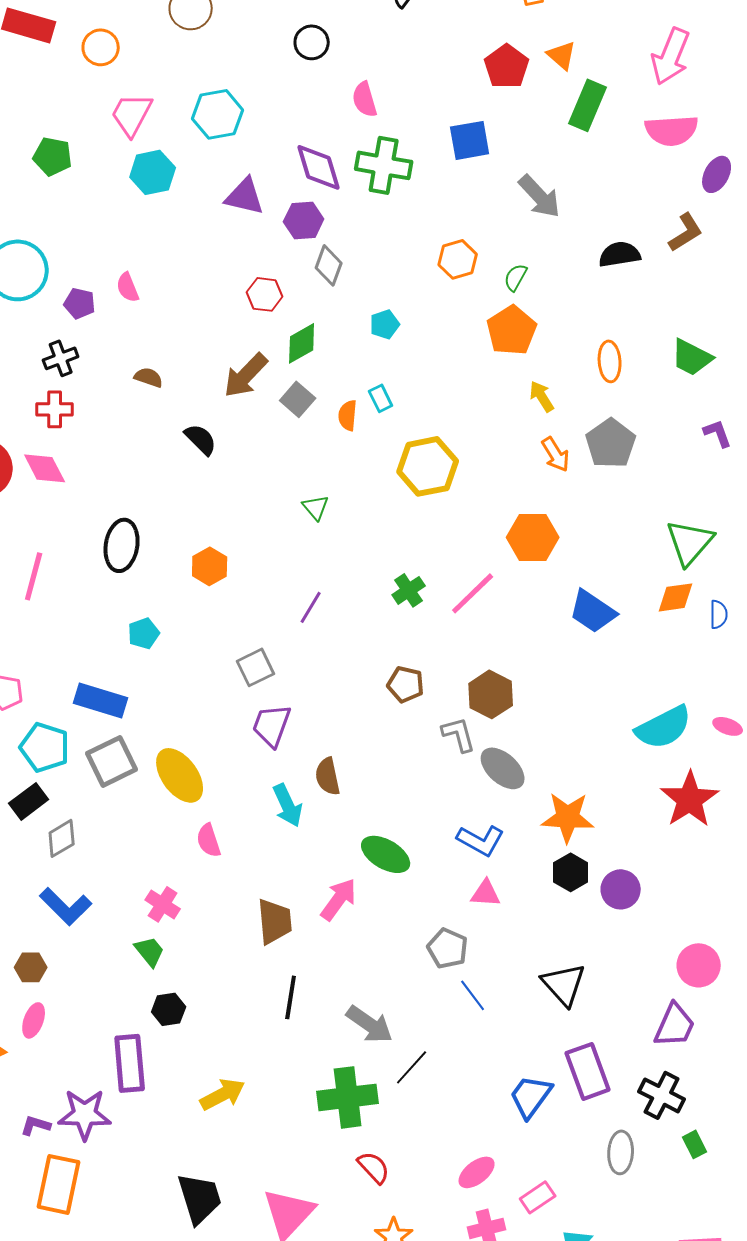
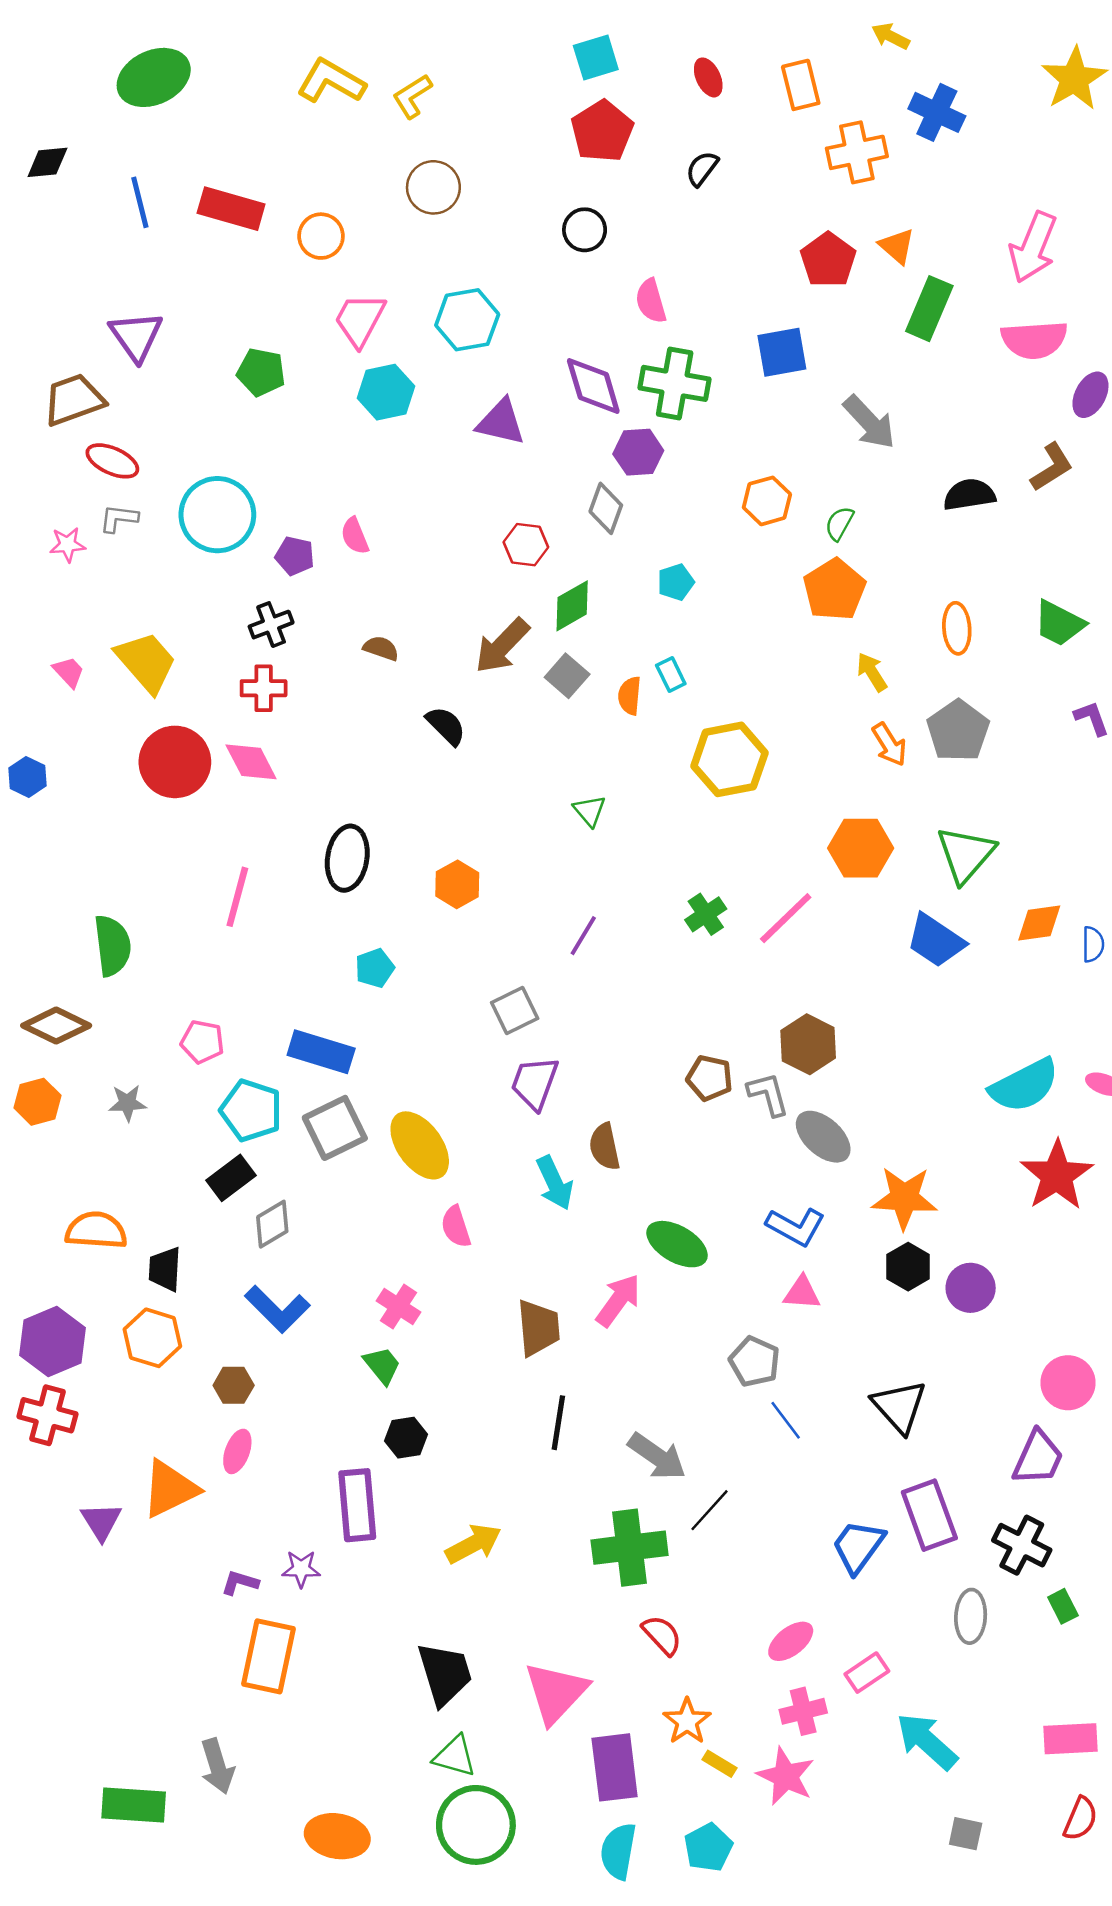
purple hexagon: (304, 220) -> (638, 452), moved
green triangle: (690, 542) -> (966, 854), moved
brown pentagon: (406, 684) -> (709, 1078), moved
purple star: (85, 1114) -> (301, 1569), size x0.6

